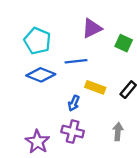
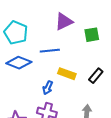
green square: (124, 43) -> (92, 35), turned -35

